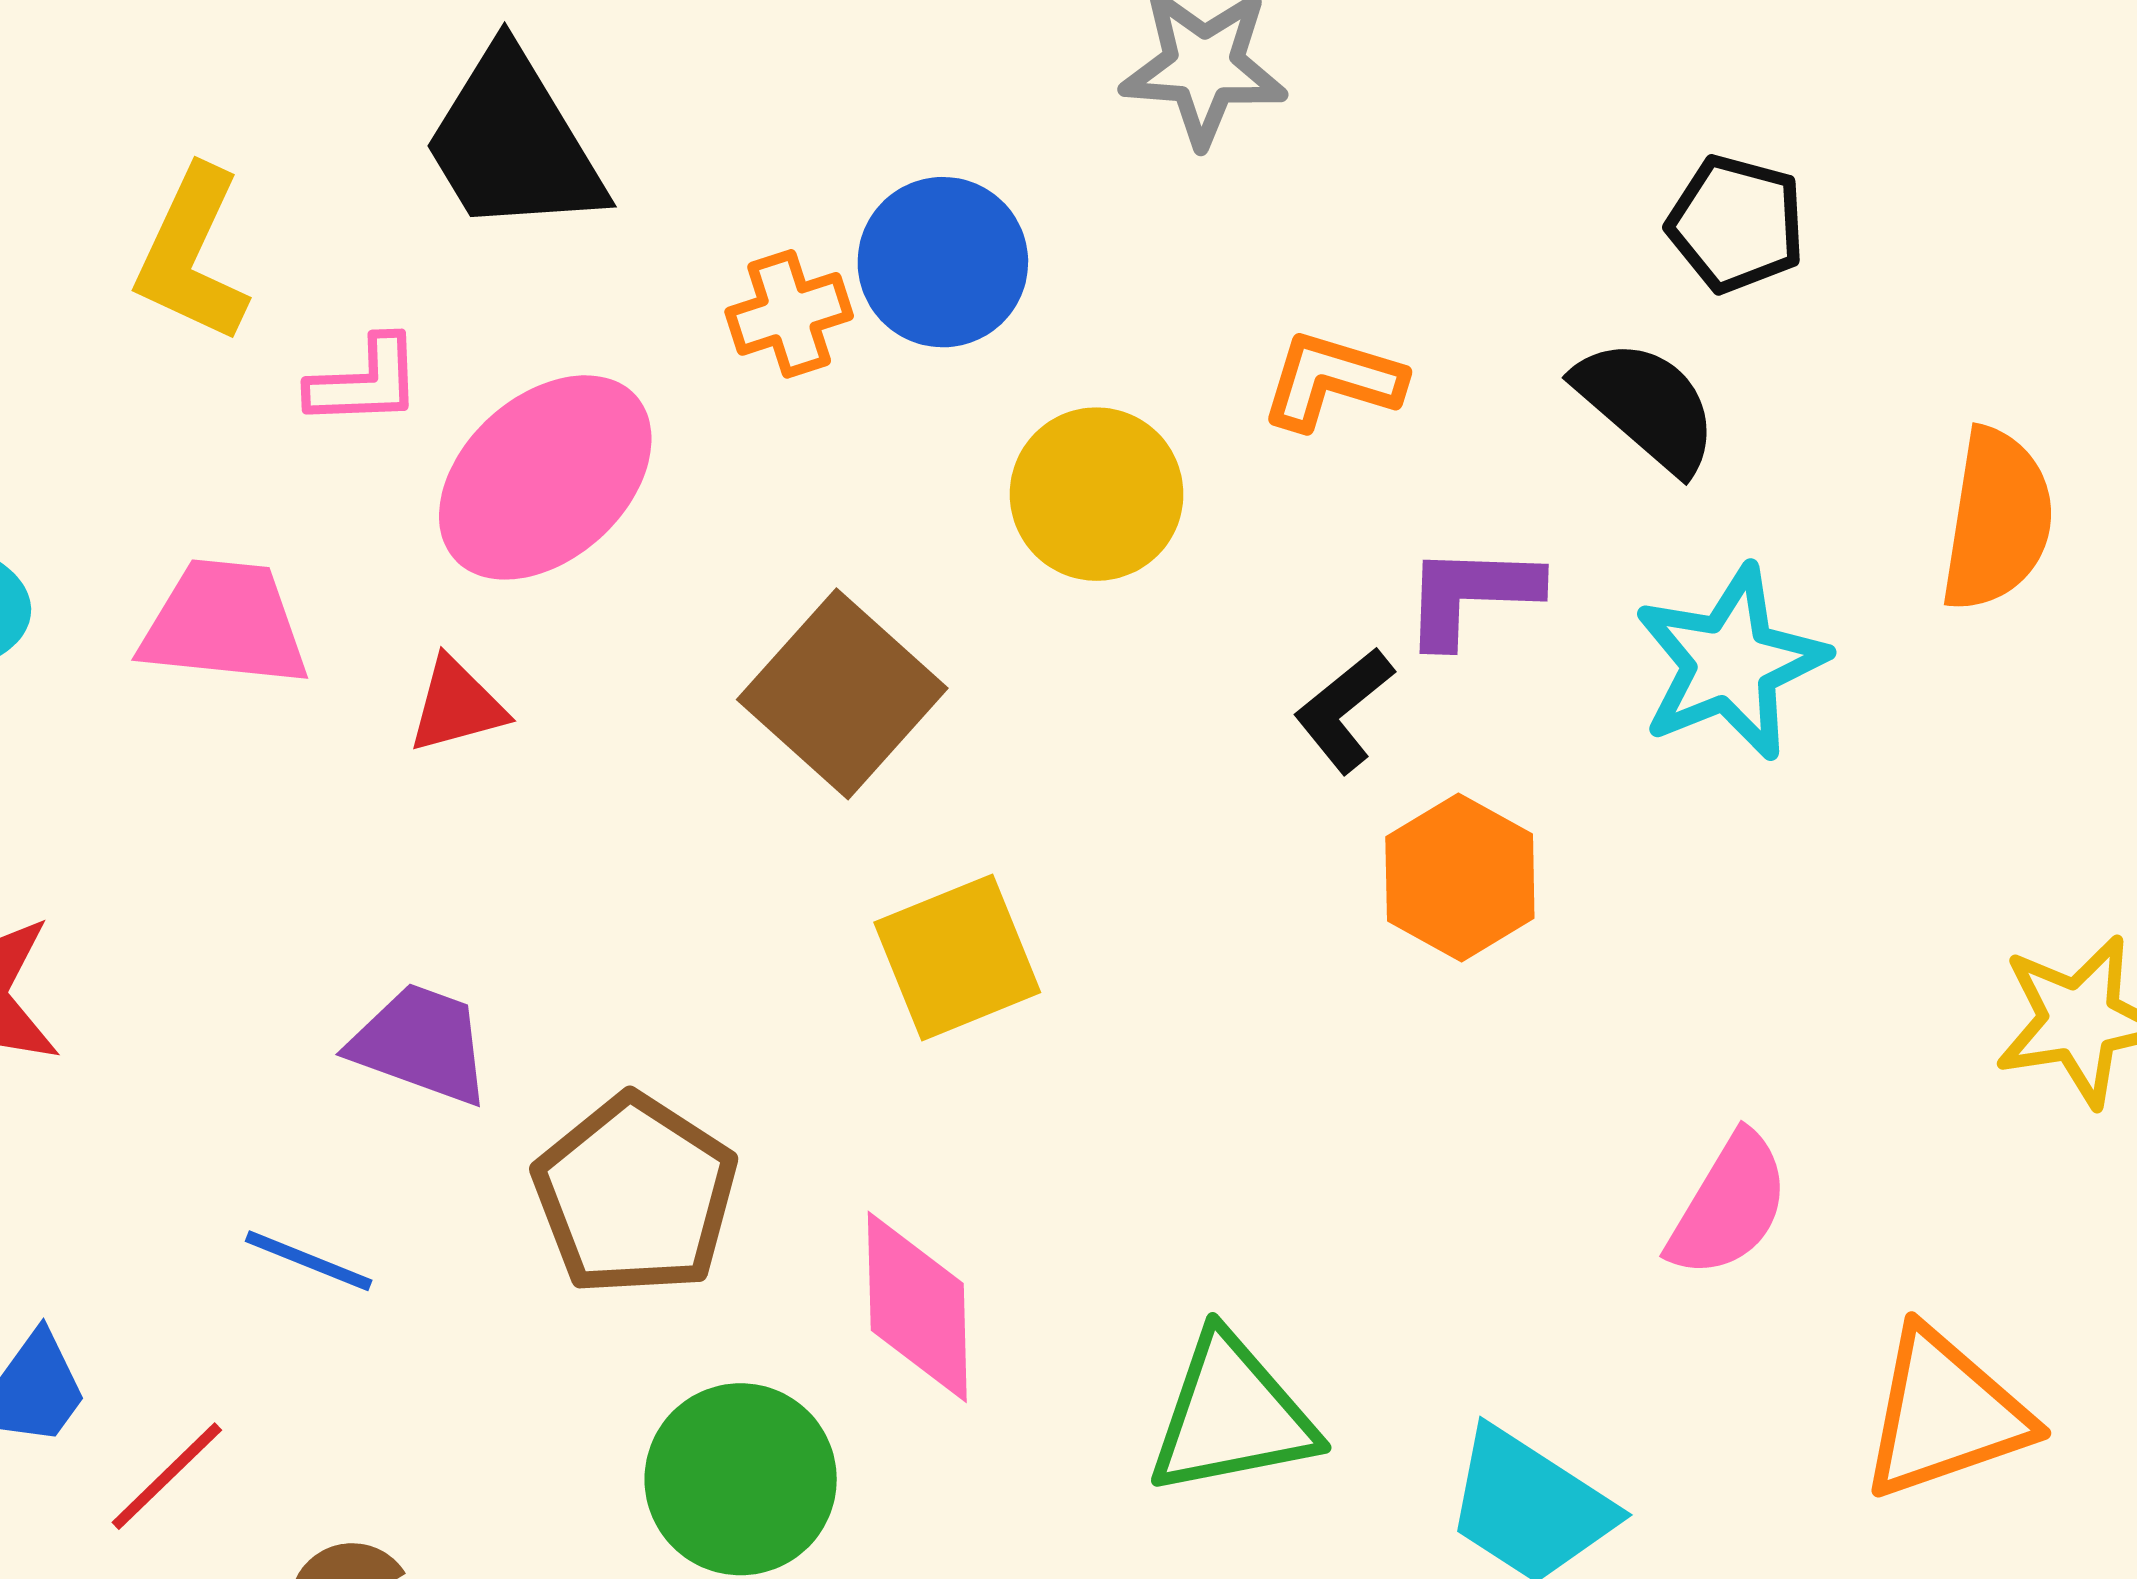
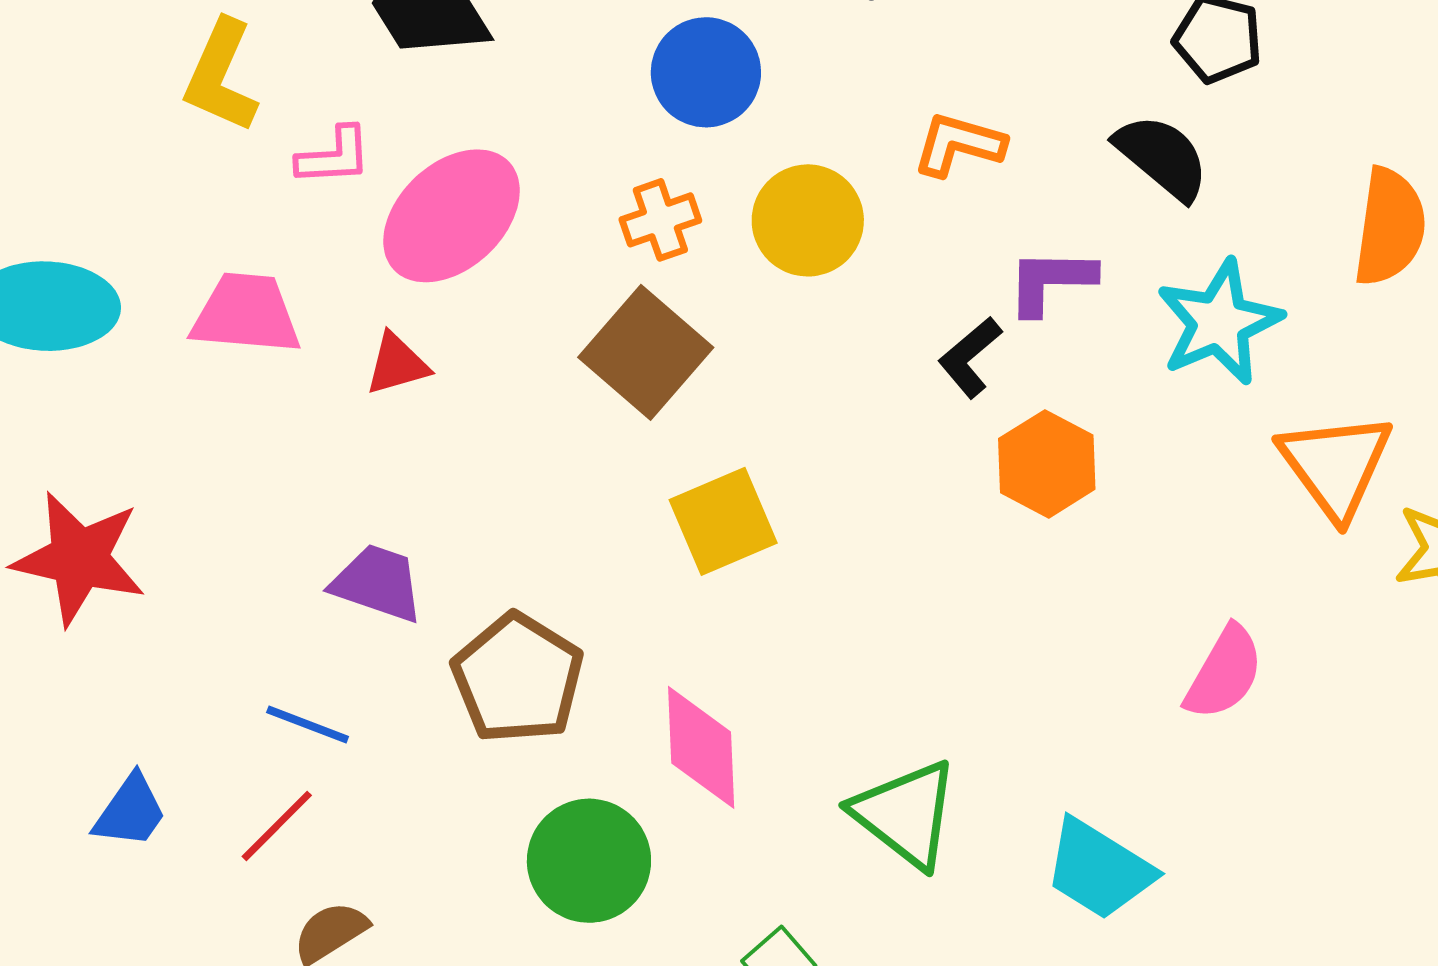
orange cross: (789, 314) -> (660, 220), moved
orange triangle: (1945, 1414) -> (1336, 465), moved, turned -46
green triangle: (1232, 1415) -> (905, 814), turned 50
red line: (167, 1476) -> (277, 826), moved

